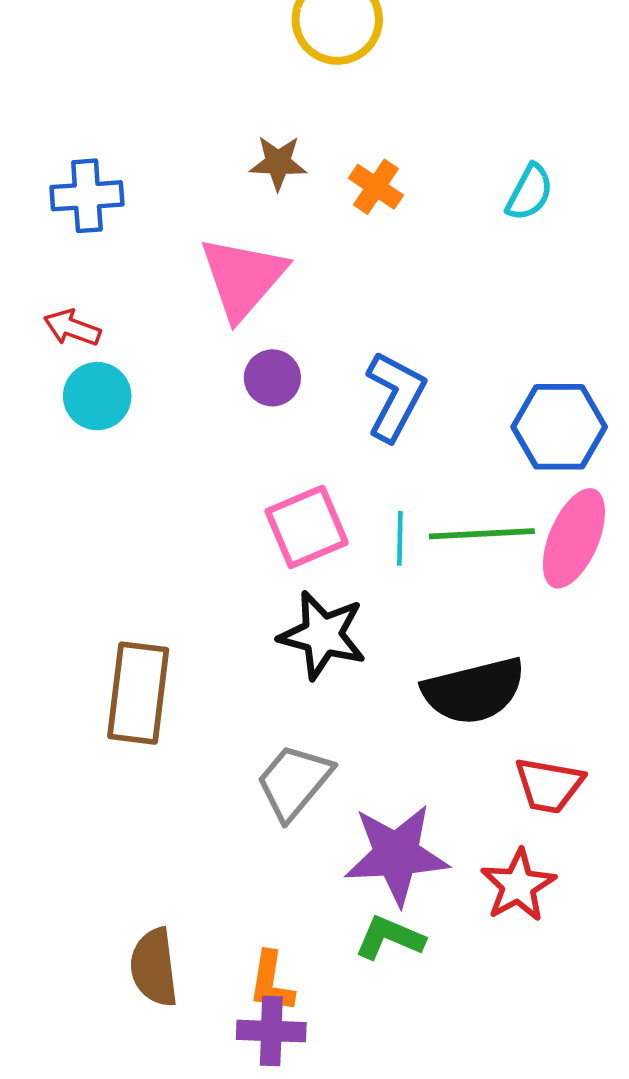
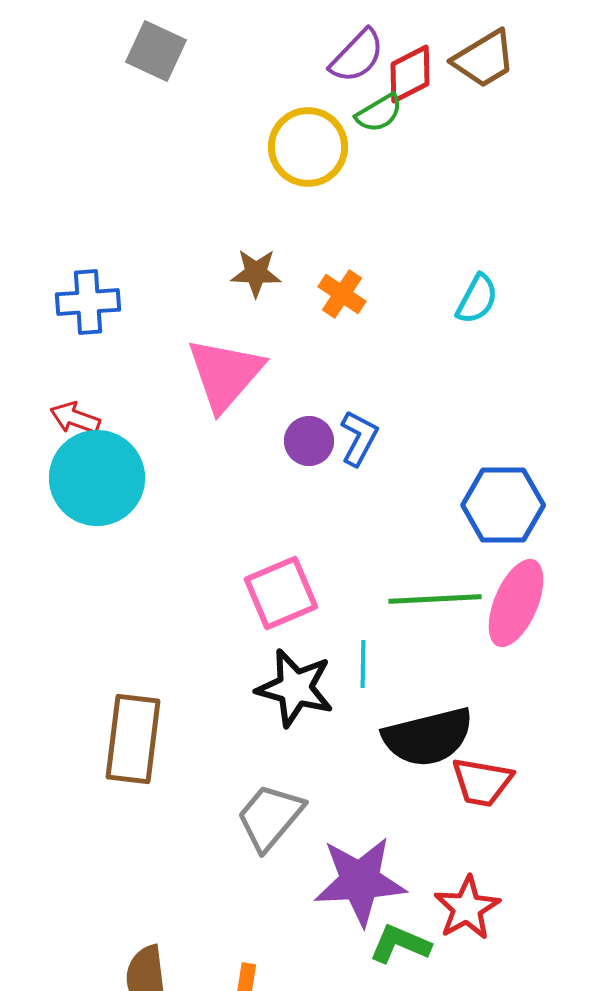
purple circle: (272, 378) -> (309, 441), moved
cyan circle: (97, 396) -> (97, 478), size x1.6
blue L-shape: (395, 396) -> (359, 438), moved, size x0.7
cyan line: (400, 538) -> (363, 664), moved
red trapezoid: (549, 785) -> (482, 782), moved
green L-shape: (390, 938) -> (400, 944), moved

